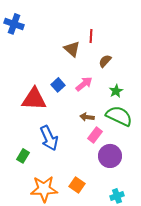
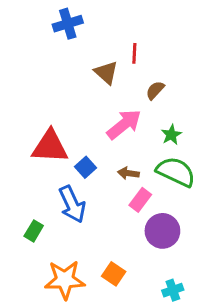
blue cross: (14, 24) -> (68, 24), moved, turned -36
pink arrow: (84, 84) -> (124, 124), size x1.4
blue square: (58, 85) -> (85, 167), moved

